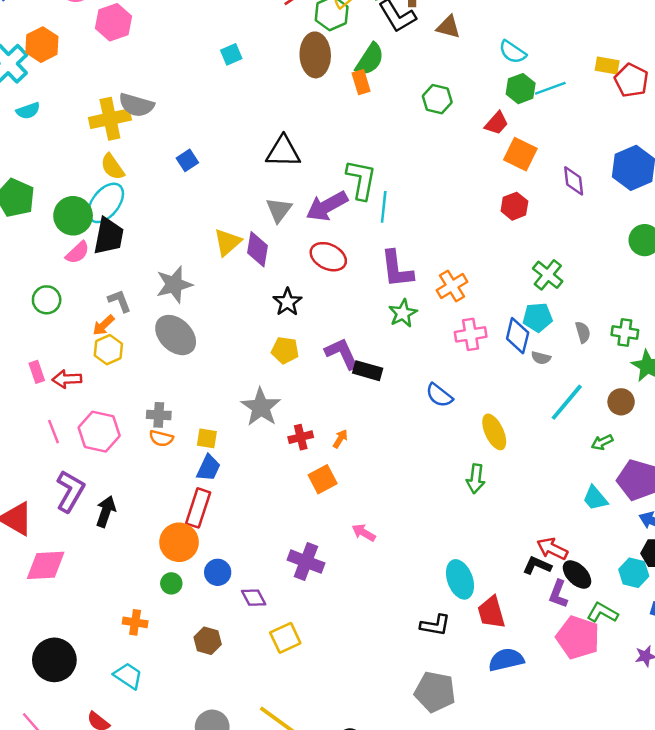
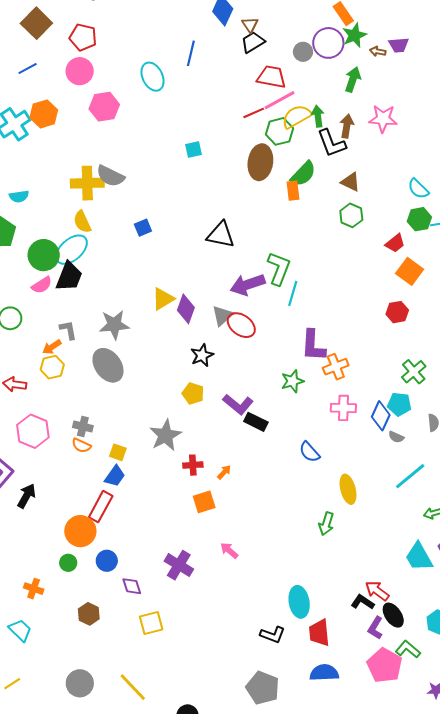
brown triangle: (448, 27) -> (351, 182), moved
cyan semicircle: (28, 111) -> (19, 196), moved
gray triangle: (279, 210) -> (222, 316), moved
purple L-shape: (397, 269) -> (313, 346), moved
purple L-shape: (342, 353) -> (238, 404), turned 144
cyan trapezoid: (595, 498) -> (419, 557), size x1.4

